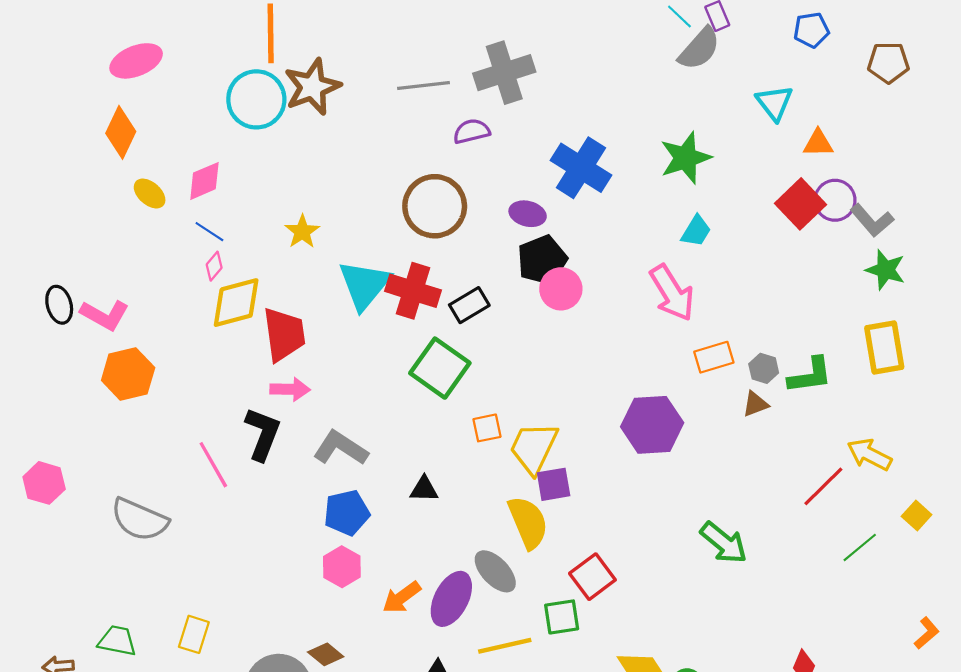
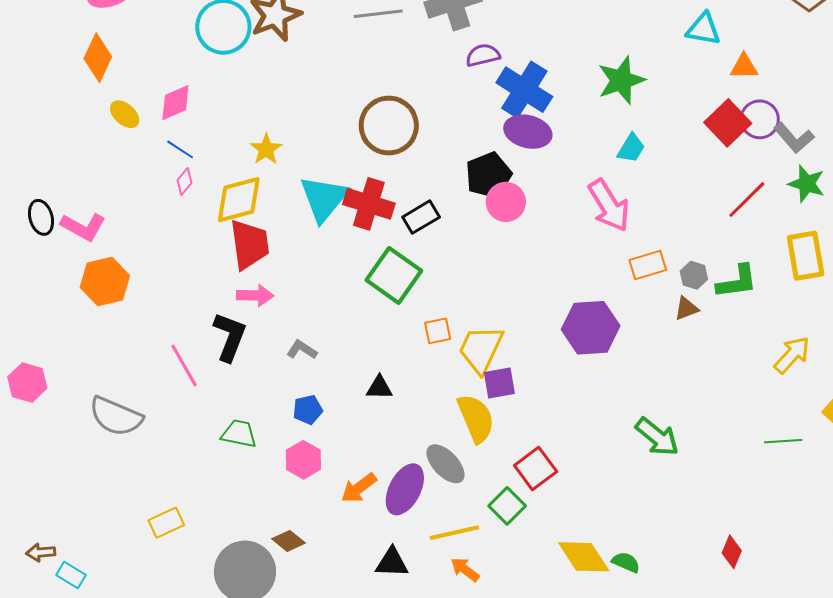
cyan triangle: (774, 103) -> (703, 29), turned -42
purple semicircle: (472, 131) -> (483, 55), moved
purple ellipse: (528, 214) -> (528, 132), moved, size x1.4
yellow diamond: (236, 303) -> (239, 200), moved
gray L-shape: (340, 448) -> (302, 350), size x0.6
yellow arrow: (869, 455) -> (792, 355), turned 105
red line: (823, 486) -> (747, 200), moved
blue pentagon: (347, 513) -> (308, 410), size x0.7
green line: (860, 547) -> (783, 441), turned 36
green square: (562, 617) -> (507, 506), turned -36
yellow rectangle: (194, 634) -> (166, 523), turned 48
green trapezoid: (117, 641) -> (239, 434), moved

